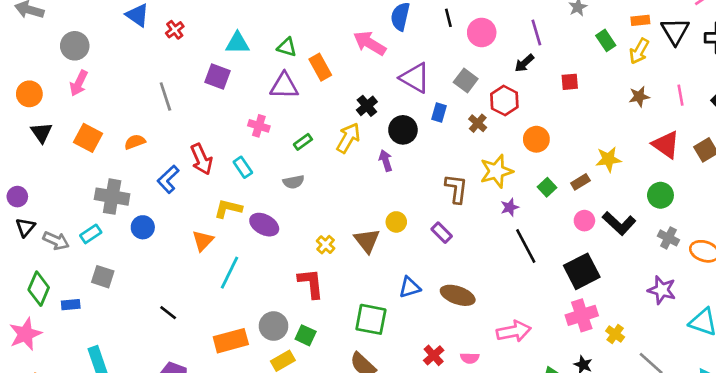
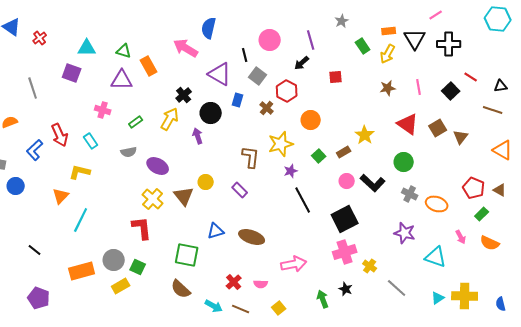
black line: (448, 18) -> (245, 55), moved
yellow star: (608, 159) -> (365, 135), turned -30
purple ellipse: (264, 225) -> (158, 166), moved
yellow cross: (326, 245) -> (153, 199), size x1.5

